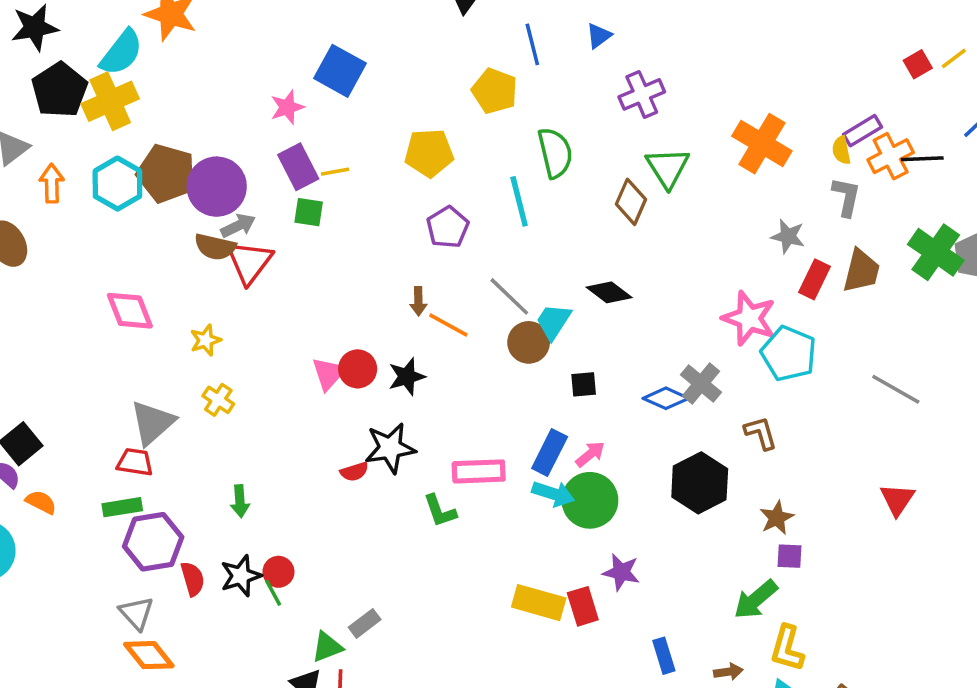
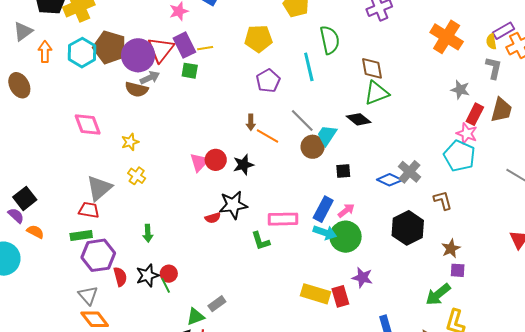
green triangle: (668, 168) -> (376, 93), moved, turned 40
brown diamond: (631, 202) -> (372, 68), turned -35
red triangle: (249, 262) -> (161, 50), moved
pink star: (749, 318) -> (467, 134), moved, size x0.7

